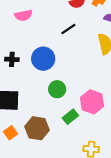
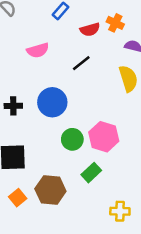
pink semicircle: (24, 15) -> (38, 50), moved
pink hexagon: (92, 102) -> (104, 137), moved

